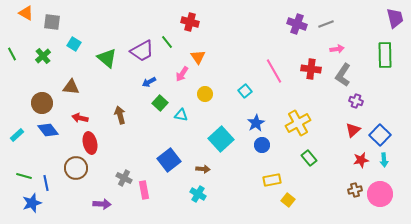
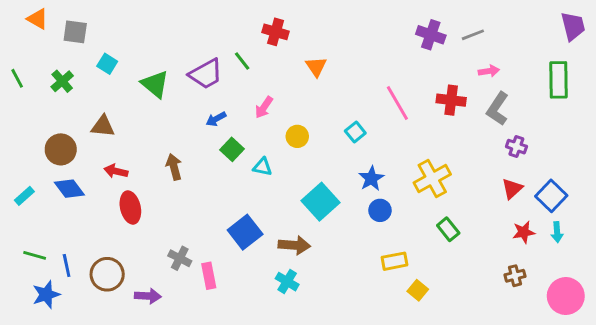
orange triangle: (198, 57) -> (316, 67), moved
brown circle: (76, 168) -> (107, 274), moved
brown arrow: (203, 169) -> (294, 245), size x1.5
pink circle: (380, 194) -> (566, 296), moved

